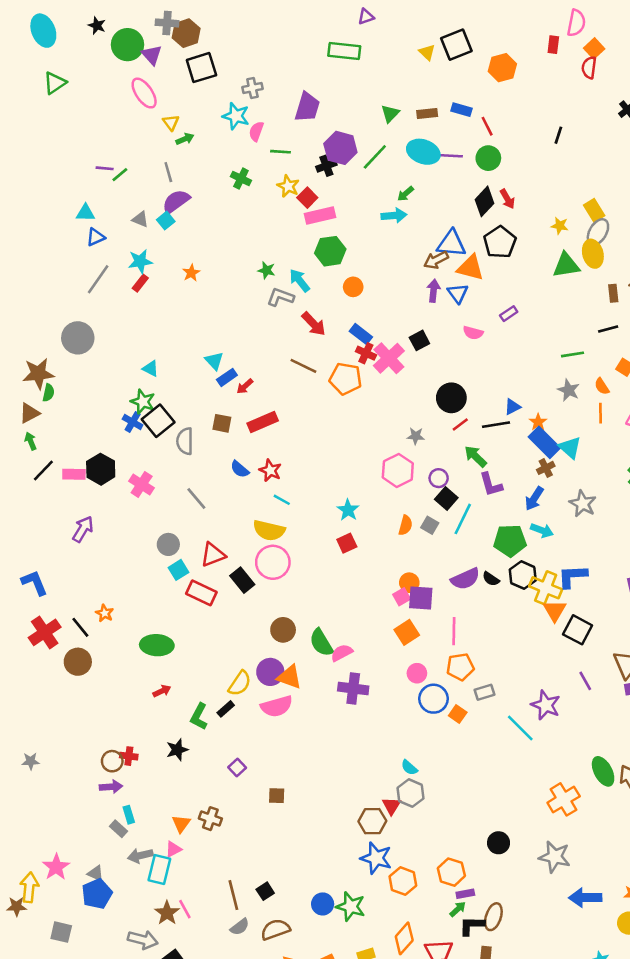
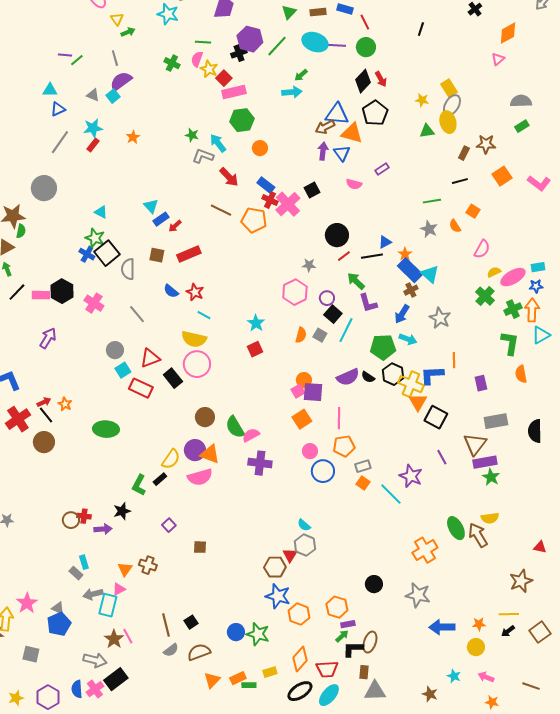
pink semicircle: (256, 131) -> (197, 59), moved
green triangle: (566, 265) -> (427, 131), size x0.7
brown rectangle: (613, 293) -> (464, 153), turned 32
orange line: (601, 413) -> (454, 360), moved
red arrow: (162, 691) -> (44, 402), moved
orange square: (458, 714) -> (363, 483), moved
purple arrow: (111, 787) -> (103, 529), moved

